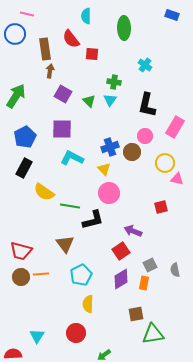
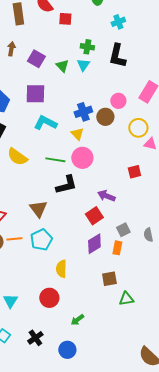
cyan cross: (145, 65) -> (118, 22), moved, turned 32
brown arrow: (50, 71) -> (11, 49), moved
black L-shape: (147, 105) -> (117, 56), moved
green line: (70, 206) -> (55, 160), moved
cyan pentagon: (81, 275) -> (41, 240), moved
green triangle: (153, 334) -> (126, 299), size x0.7

